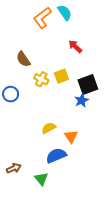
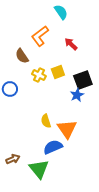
orange L-shape: (42, 18) -> (40, 36), moved
yellow semicircle: (49, 128) -> (46, 121), turned -80
orange triangle: (71, 136) -> (67, 129), size x1.5
green triangle: (41, 179) -> (39, 169), size x1.5

